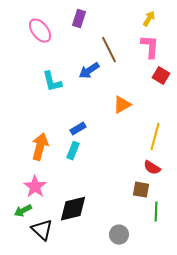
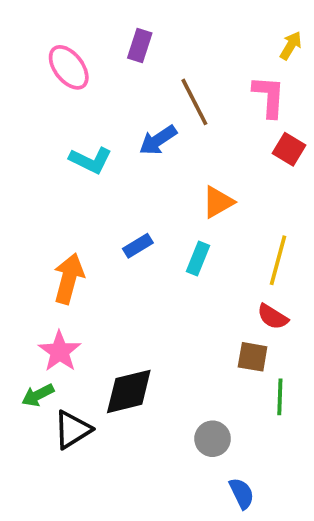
yellow arrow: (149, 19) -> (291, 46), moved
cyan L-shape: (52, 82) -> (91, 160), turned -50
cyan rectangle: (73, 151) -> (198, 259), moved
black triangle: (42, 230) -> (72, 430), turned 45

